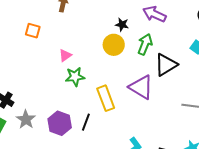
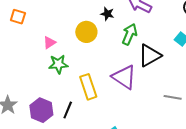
yellow circle: (114, 45) -> (86, 32), moved

